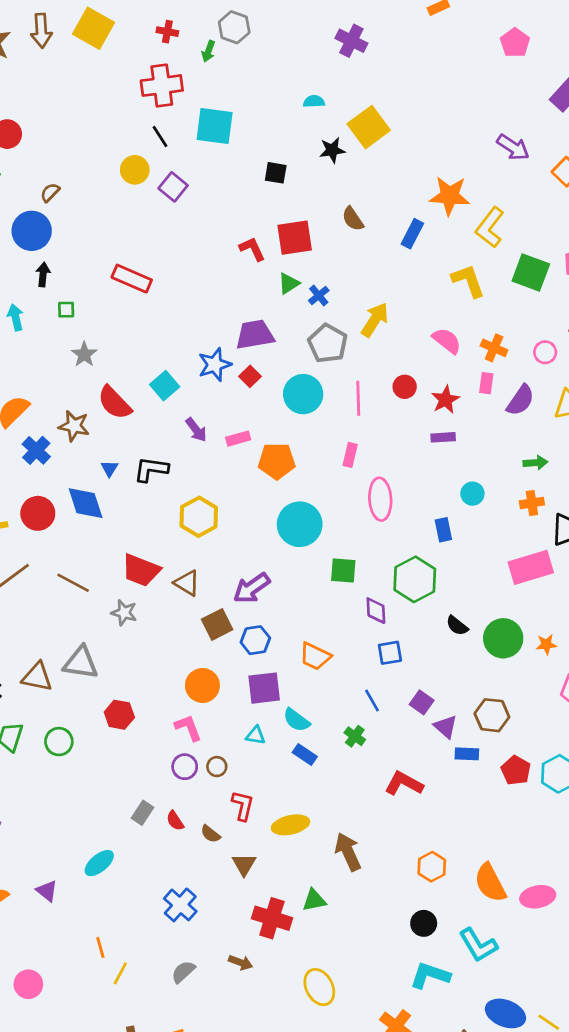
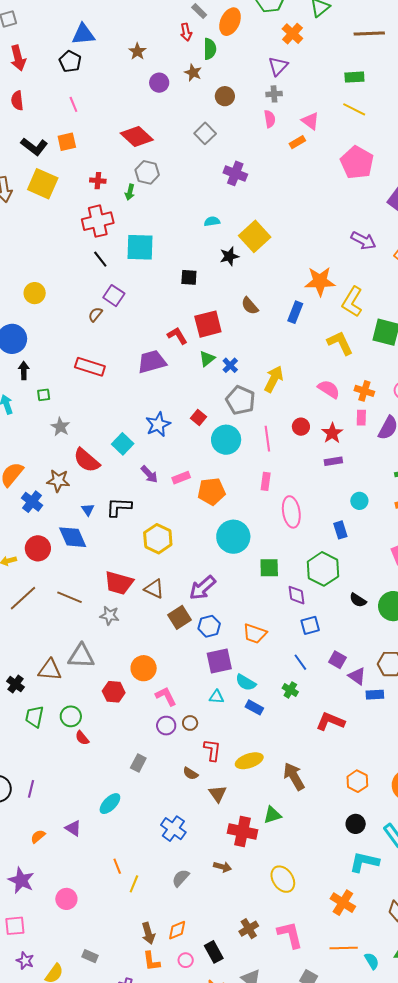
pink pentagon: (515, 43) -> (357, 163), size x1.5
yellow circle: (135, 170) -> (35, 293), moved
brown semicircle: (50, 192) -> (95, 314), moved
purple trapezoid: (255, 335) -> (152, 362), moved
red square: (250, 376) -> (199, 417), moved
orange circle: (202, 685) -> (144, 668), moved
red semicircle: (175, 821) -> (82, 738), moved

